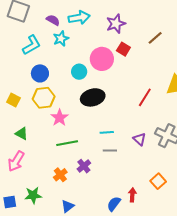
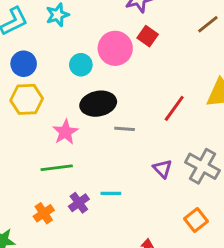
brown line: (155, 38) -> (208, 24), moved
pink star: (60, 118) -> (65, 132), moved
cyan line: (107, 132) -> (111, 193), moved
gray line: (110, 150) -> (125, 129), moved
orange square: (158, 181) -> (196, 220), moved

